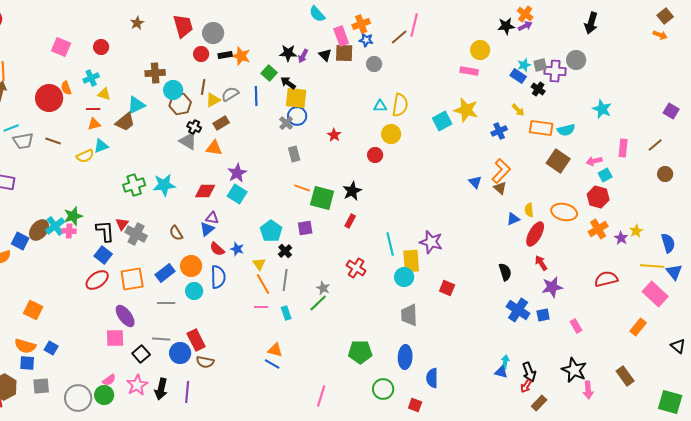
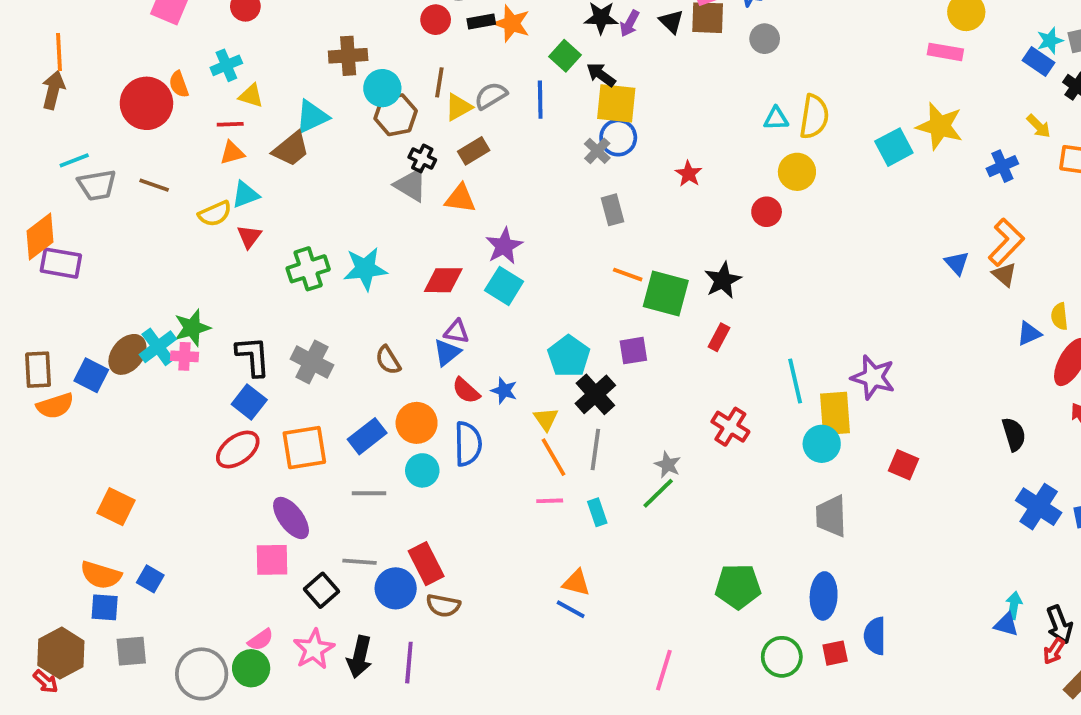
red triangle: (122, 224) -> (249, 236), moved
black cross: (285, 251) -> (595, 394), size x1.5
red square: (415, 405) -> (835, 653), moved, turned -32

